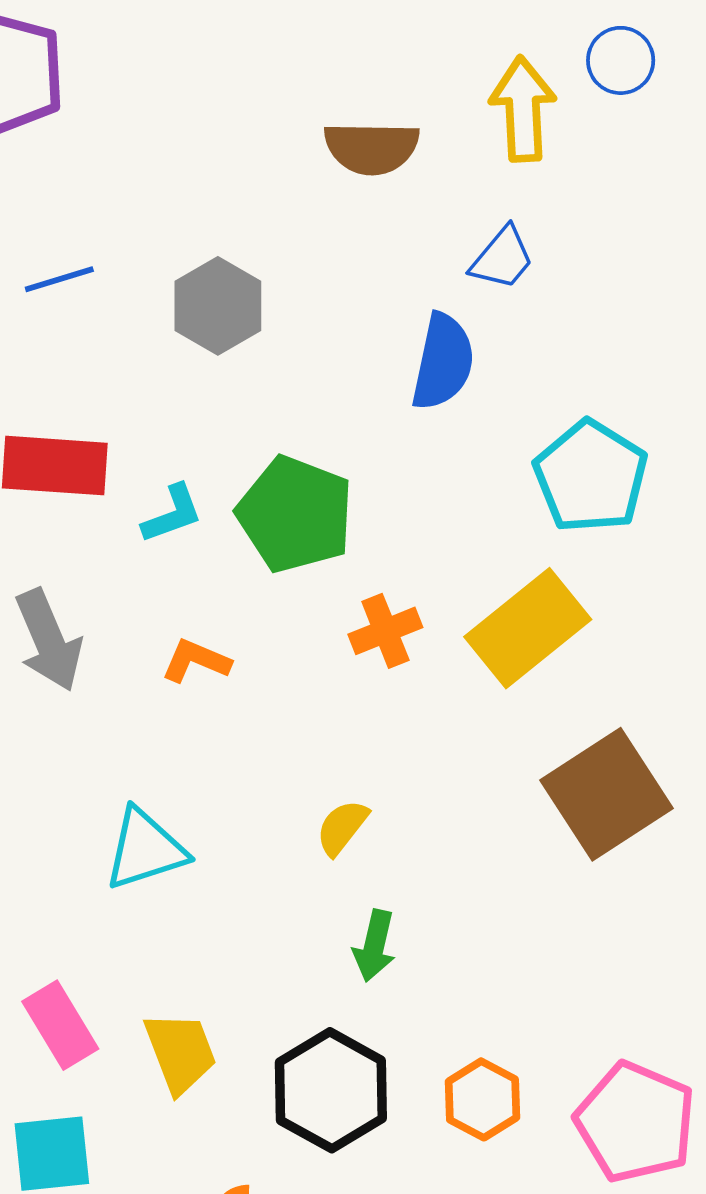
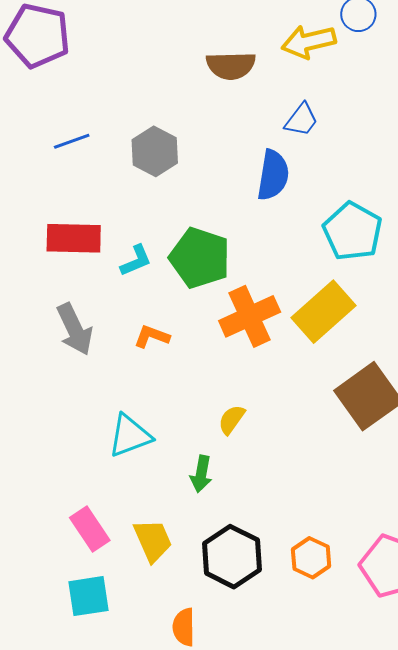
yellow arrow: (523, 109) -> (309, 42), turned -98
orange cross: (385, 631) -> (250, 316), size x1.6
green arrow: (374, 946) -> (201, 474), moved

